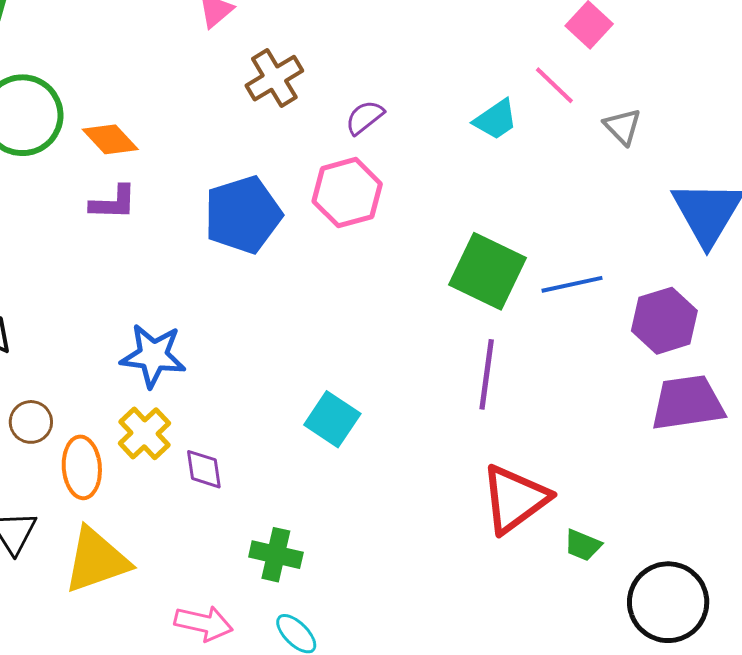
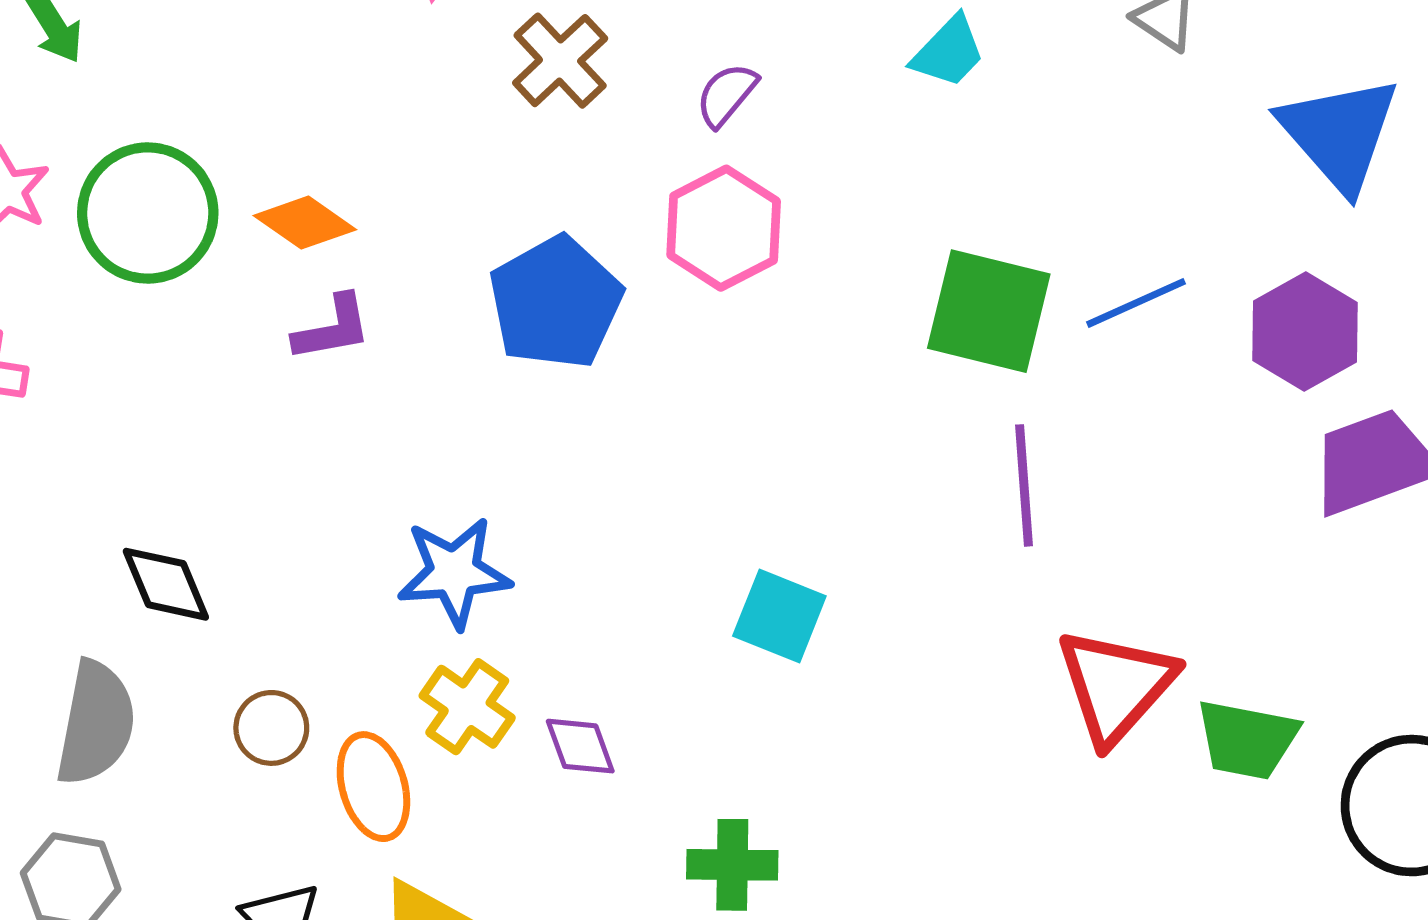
green trapezoid: (583, 545) -> (1247, 740), size x1.6

